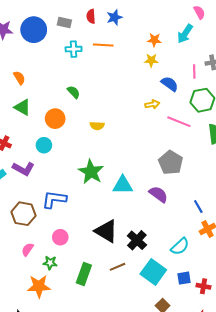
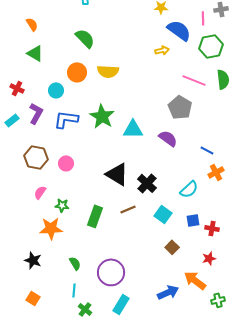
blue semicircle: (170, 84) -> (179, 30), size x1.4
green semicircle: (74, 92) -> (85, 38), size x1.5
orange circle: (55, 119) -> (77, 72), moved
pink line: (179, 122) -> (194, 80), moved
yellow semicircle: (97, 126) -> (108, 71), size x1.5
purple L-shape: (23, 169) -> (36, 113), turned -90
blue L-shape: (54, 199) -> (66, 119), moved
blue line: (198, 207) -> (207, 150), turned -32
pink circle: (60, 237) -> (66, 163), moved
cyan square: (153, 272) -> (163, 214), size x0.7

